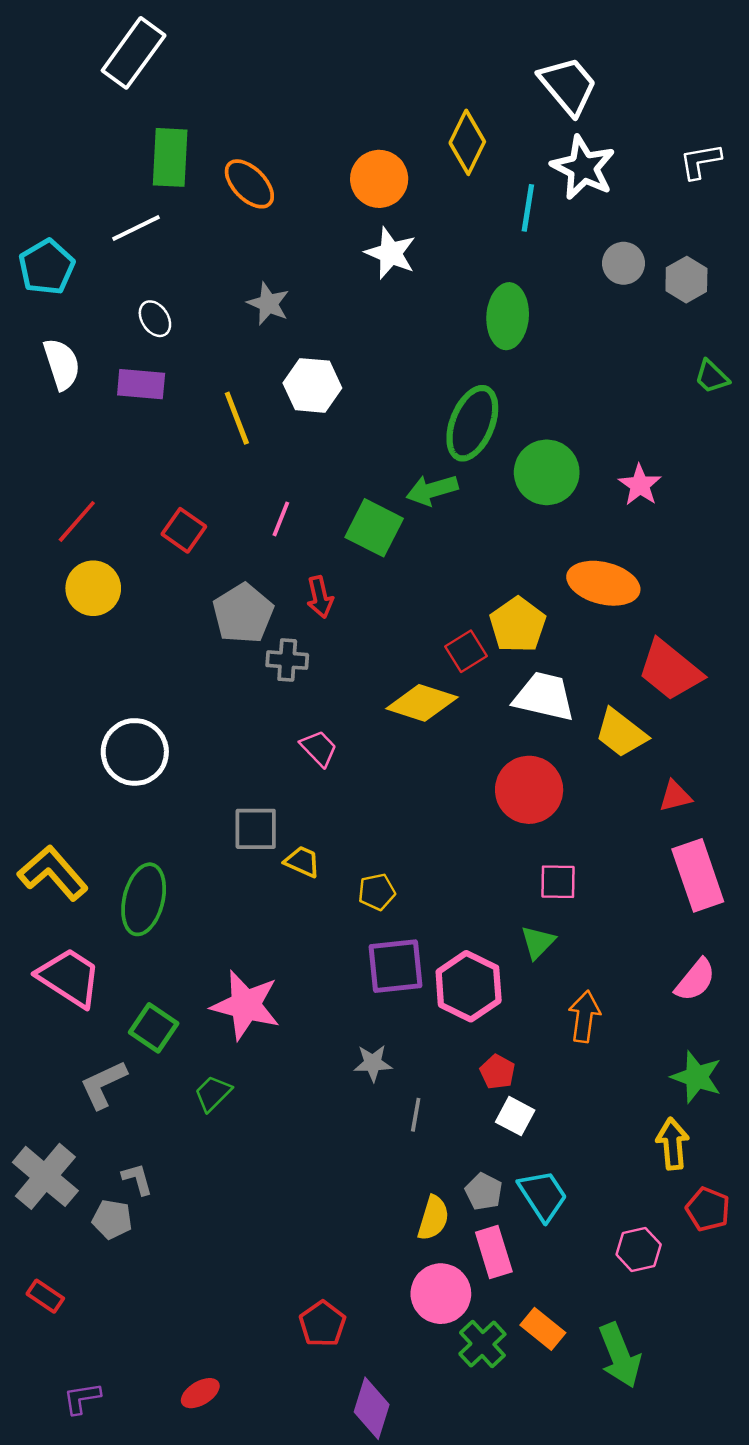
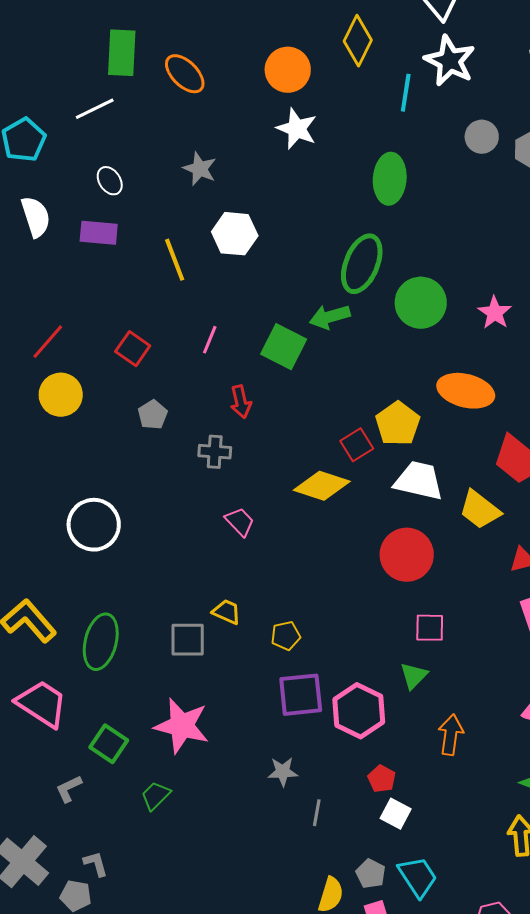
gray pentagon: (243, 613) -> (153, 415), moved, size x0.6
gray square: (256, 829) -> (188, 640), moved
gray L-shape: (103, 1085) -> (69, 789), size x0.7

